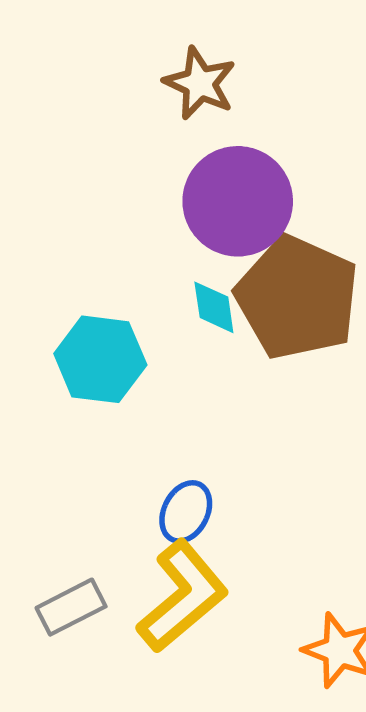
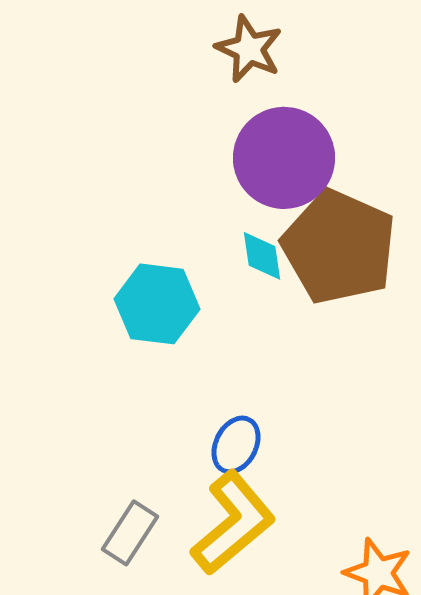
gray rectangle: (71, 607) -> (130, 533), turned -30

